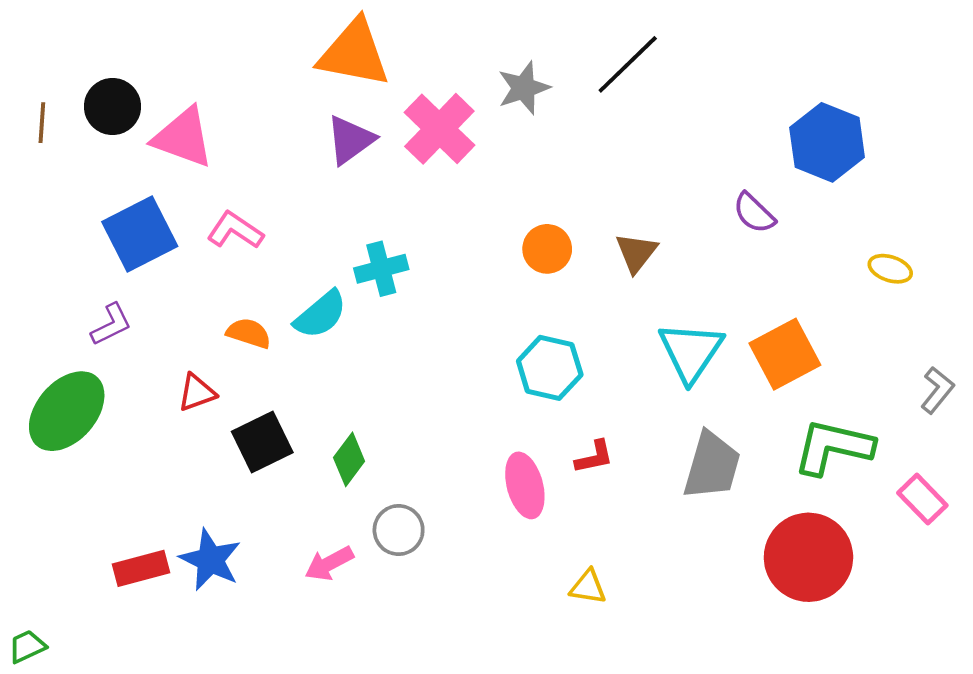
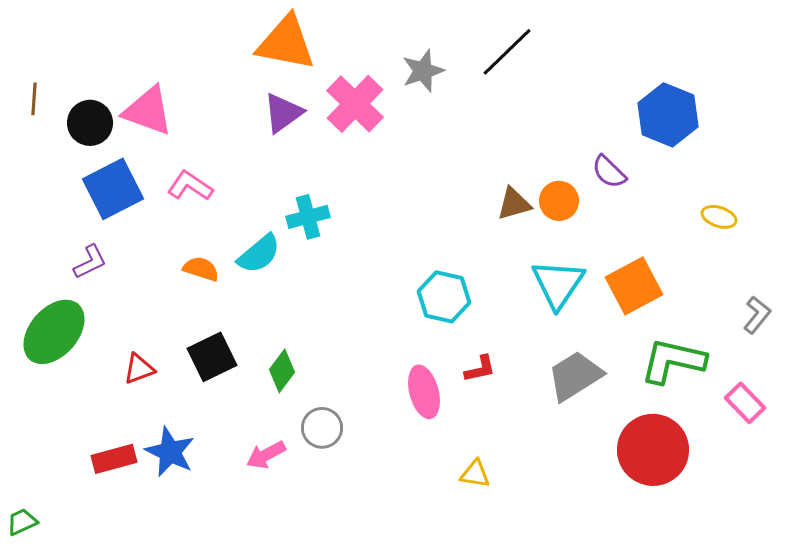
black circle: (113, 106) -> (90, 123), moved
orange circle: (547, 249) -> (559, 201), moved
brown triangle: (636, 253) -> (514, 204), turned 36
red triangle: (197, 393) -> (139, 369), moved
gray trapezoid: (712, 466) -> (575, 376), turned -138

